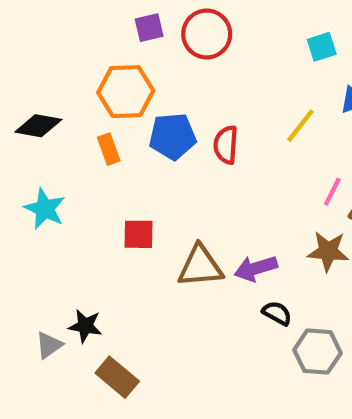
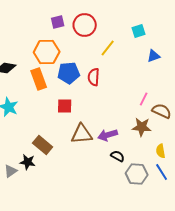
yellow line: (300, 126) -> (108, 48), moved
orange rectangle: (109, 149) -> (39, 79), size x1.5
red square: (138, 234) -> (65, 106), moved
brown rectangle: (117, 377) -> (43, 145), moved

